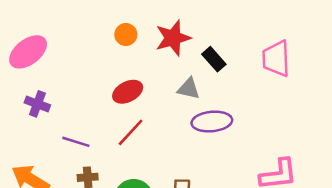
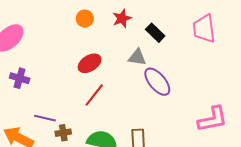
red star: (173, 38) -> (122, 18), size x0.7
purple ellipse: (212, 122) -> (157, 82), turned 60
purple line: (76, 142) -> (45, 118), moved

